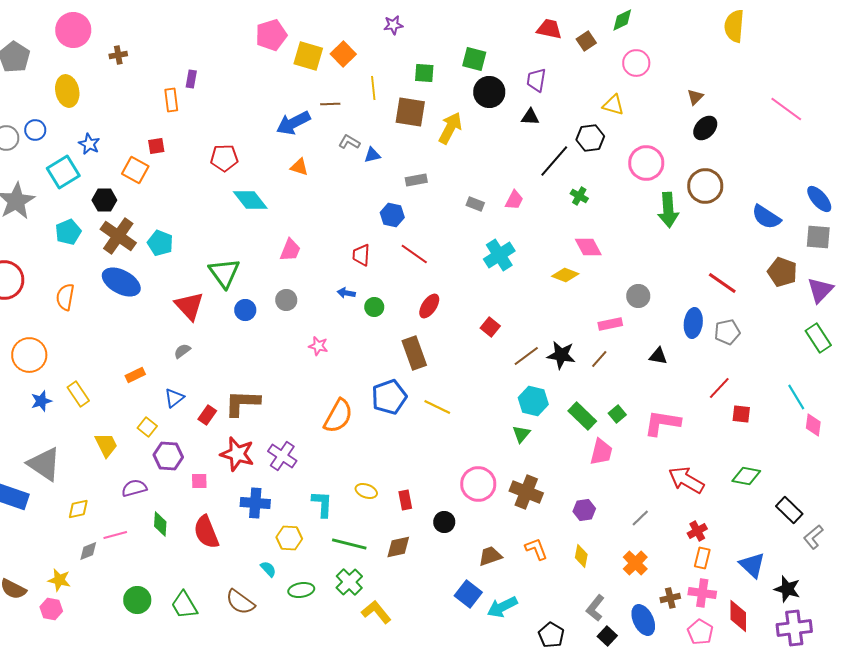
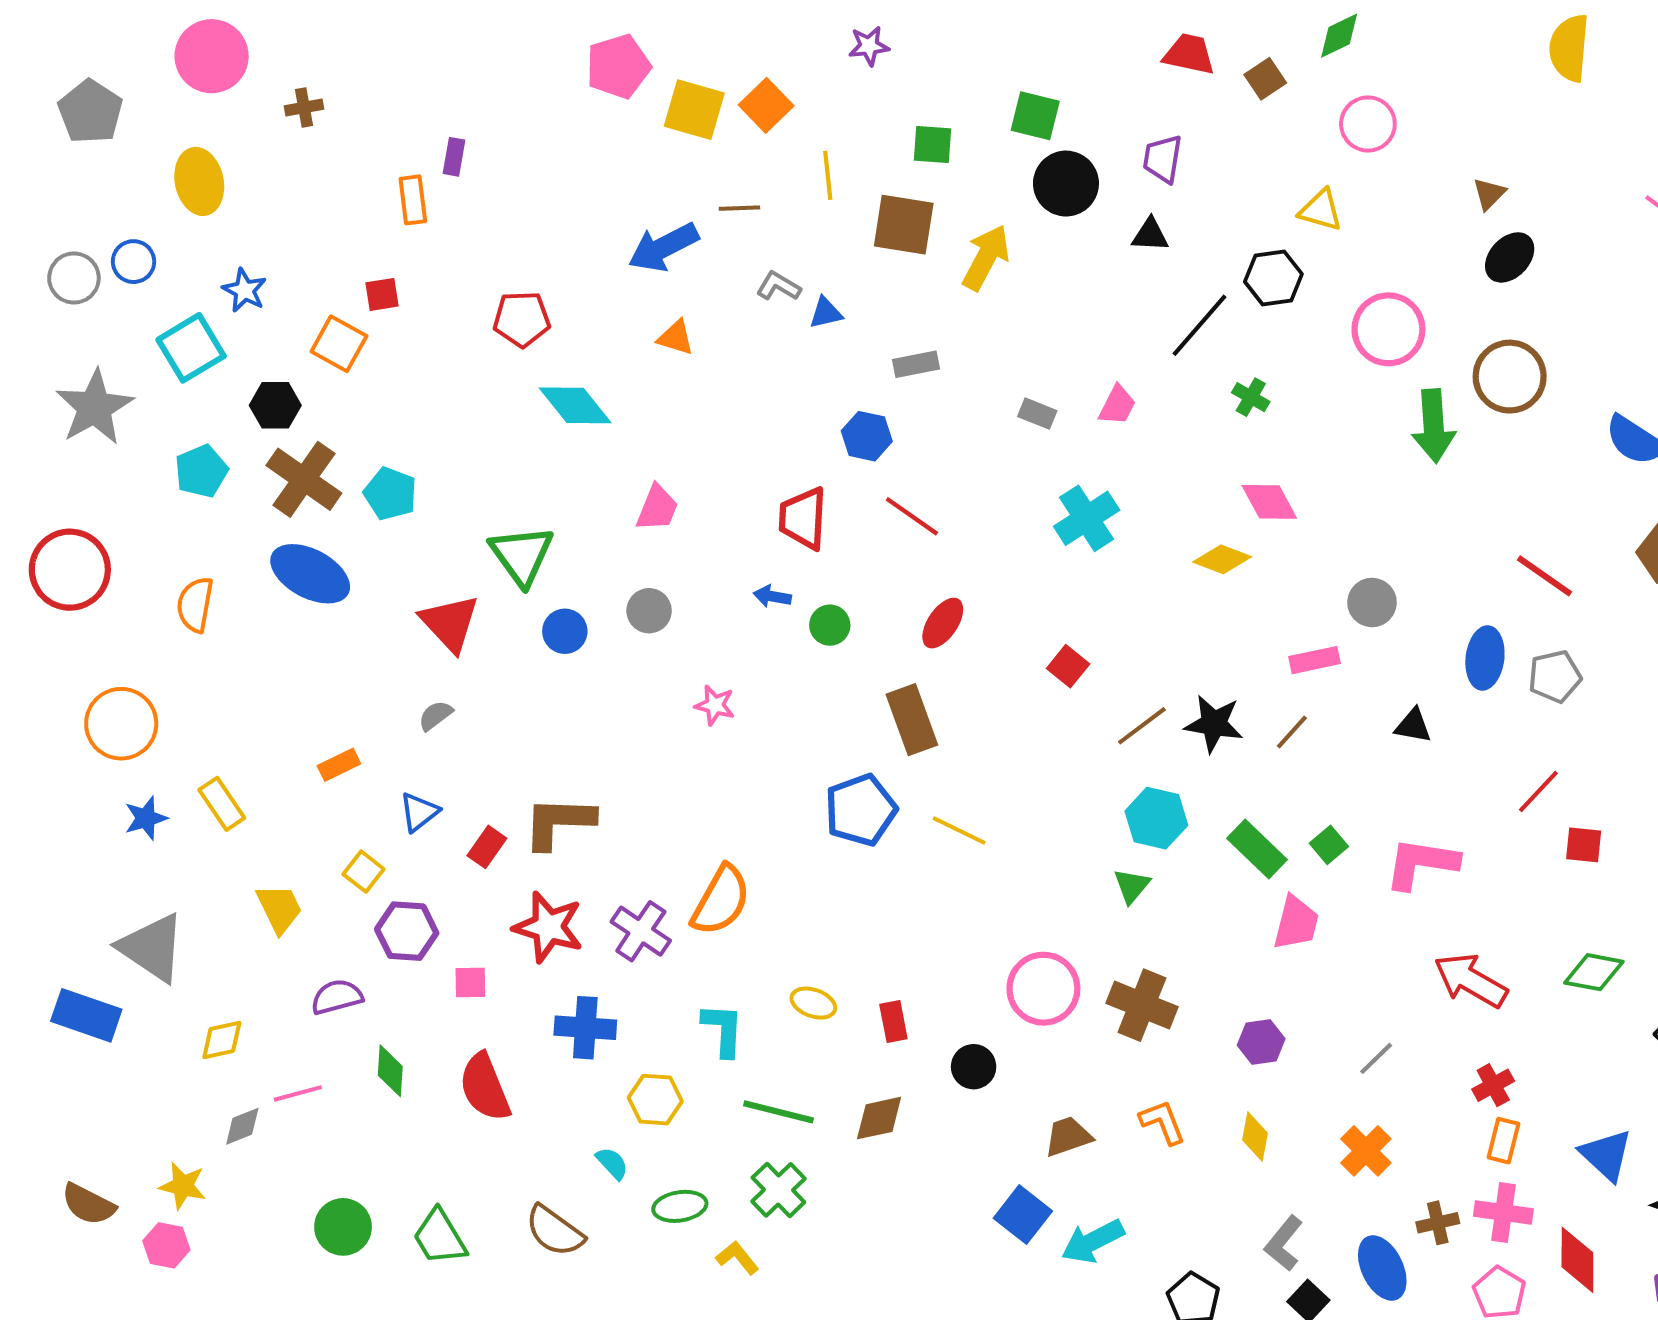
red trapezoid: (361, 255) -> (803, 518), size x1.4
orange semicircle: (338, 416) -> (721, 900), moved
yellow L-shape: (376, 612) -> (737, 1258), moved, size x0.7

